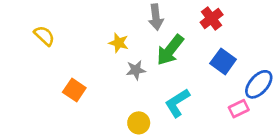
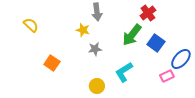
gray arrow: (156, 17) -> (97, 12), moved
green arrow: (170, 50) -> (132, 35), moved

